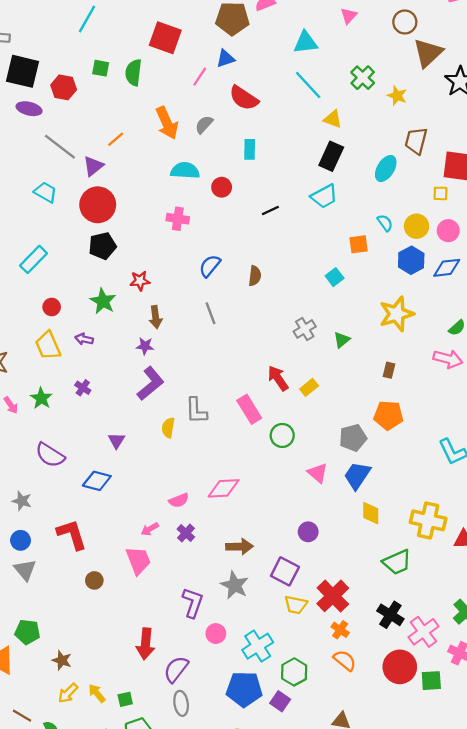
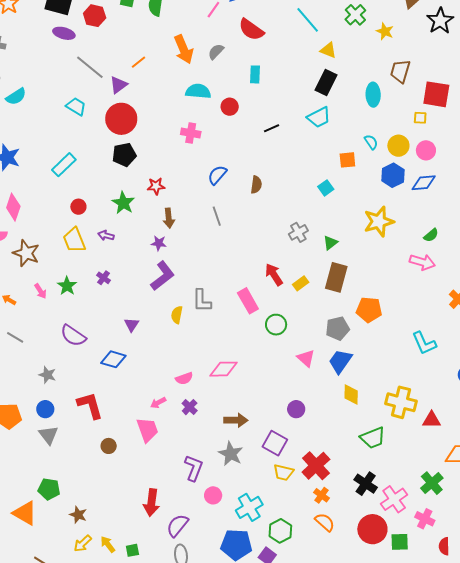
cyan ellipse: (386, 169) -> (373, 95), turned -35
brown rectangle: (389, 370) -> (336, 277), moved, size x2.0

